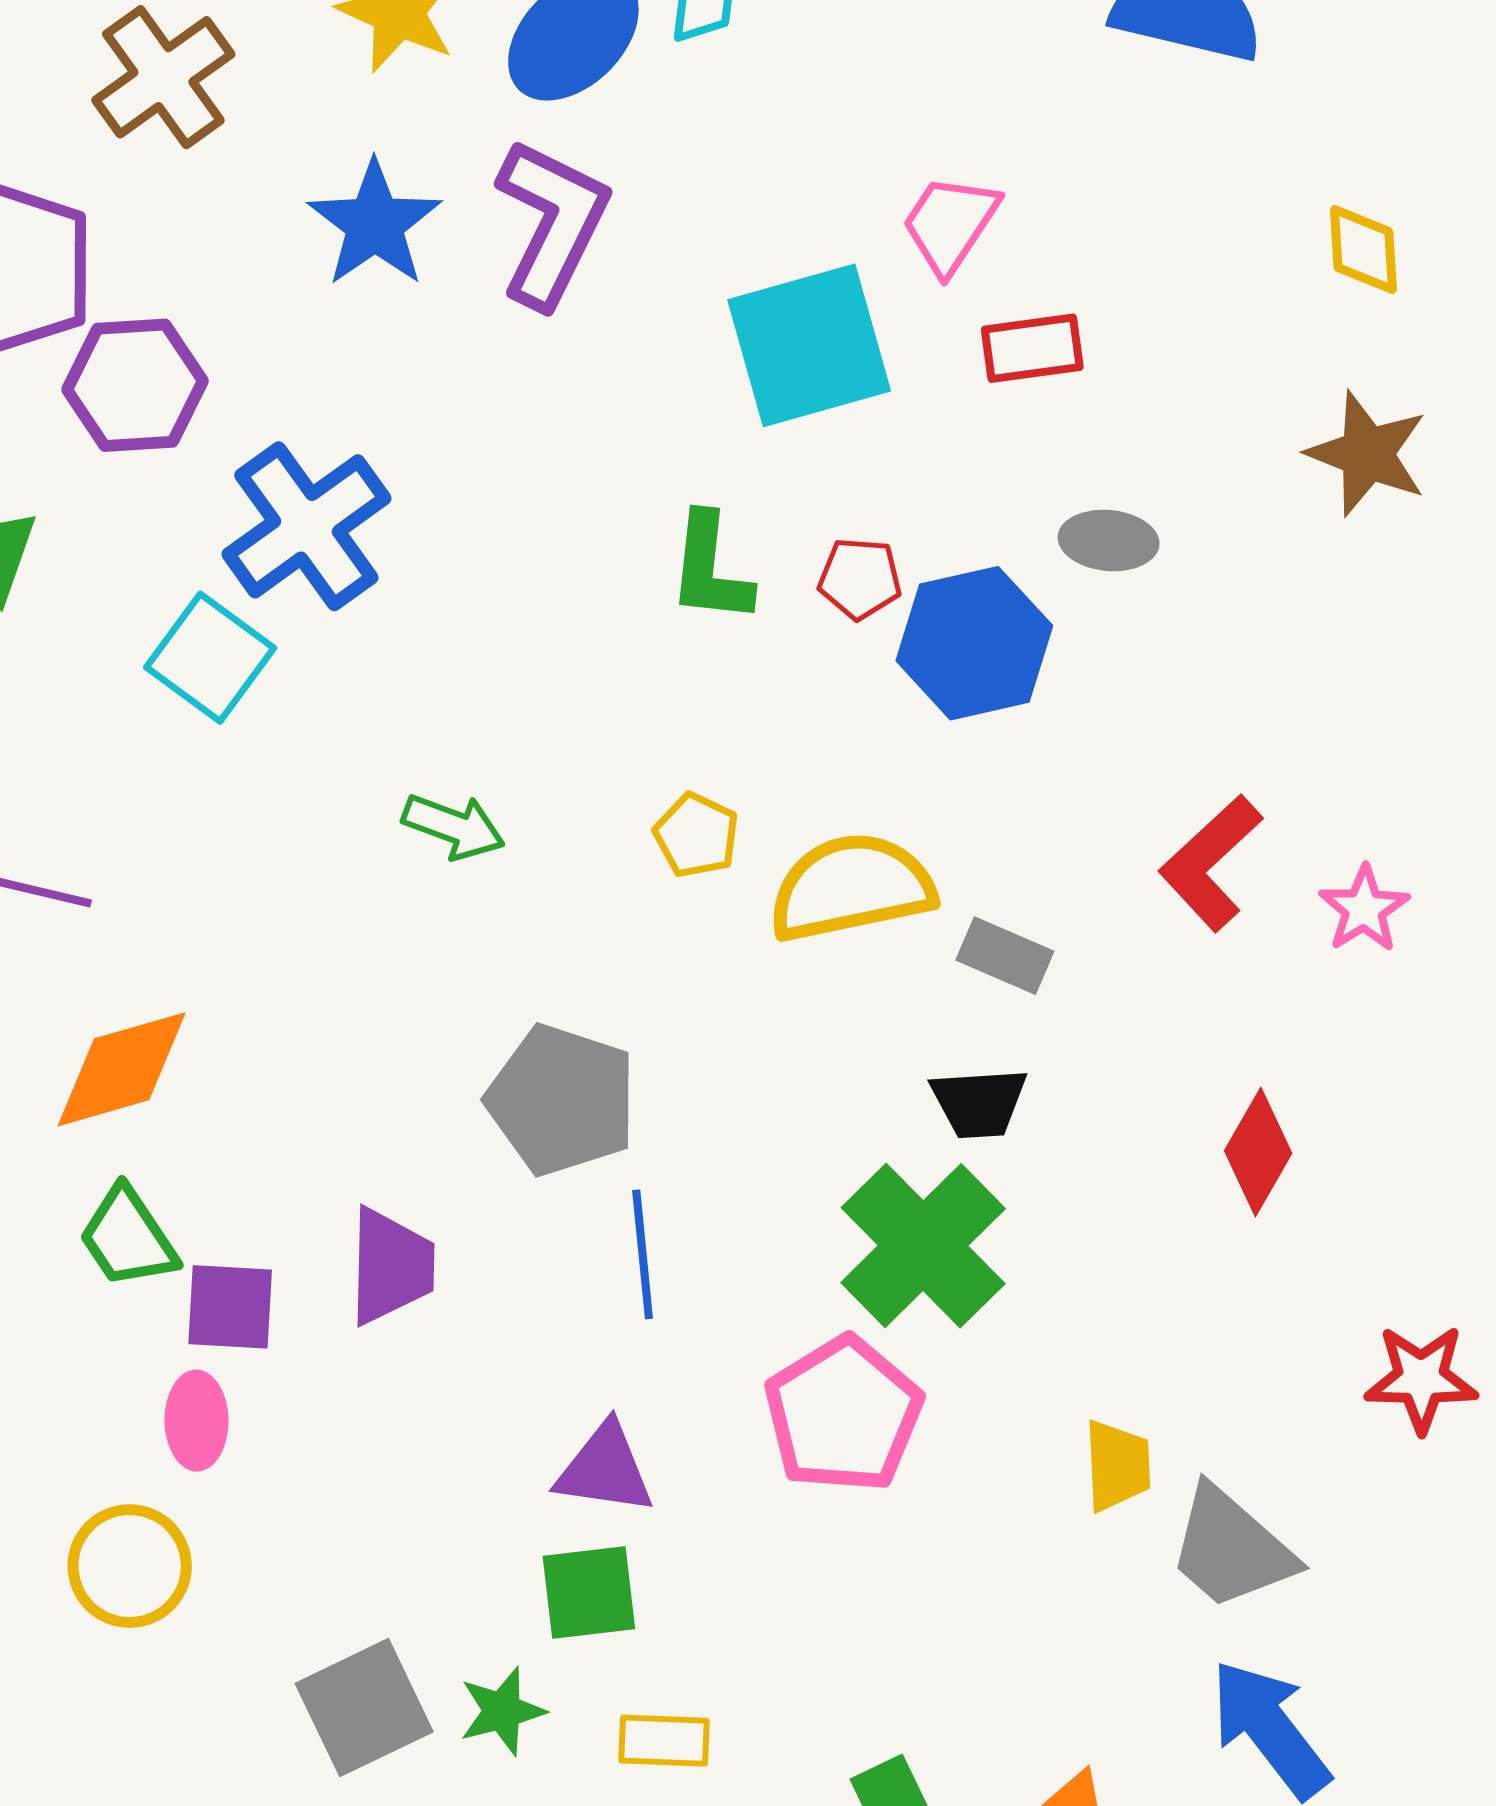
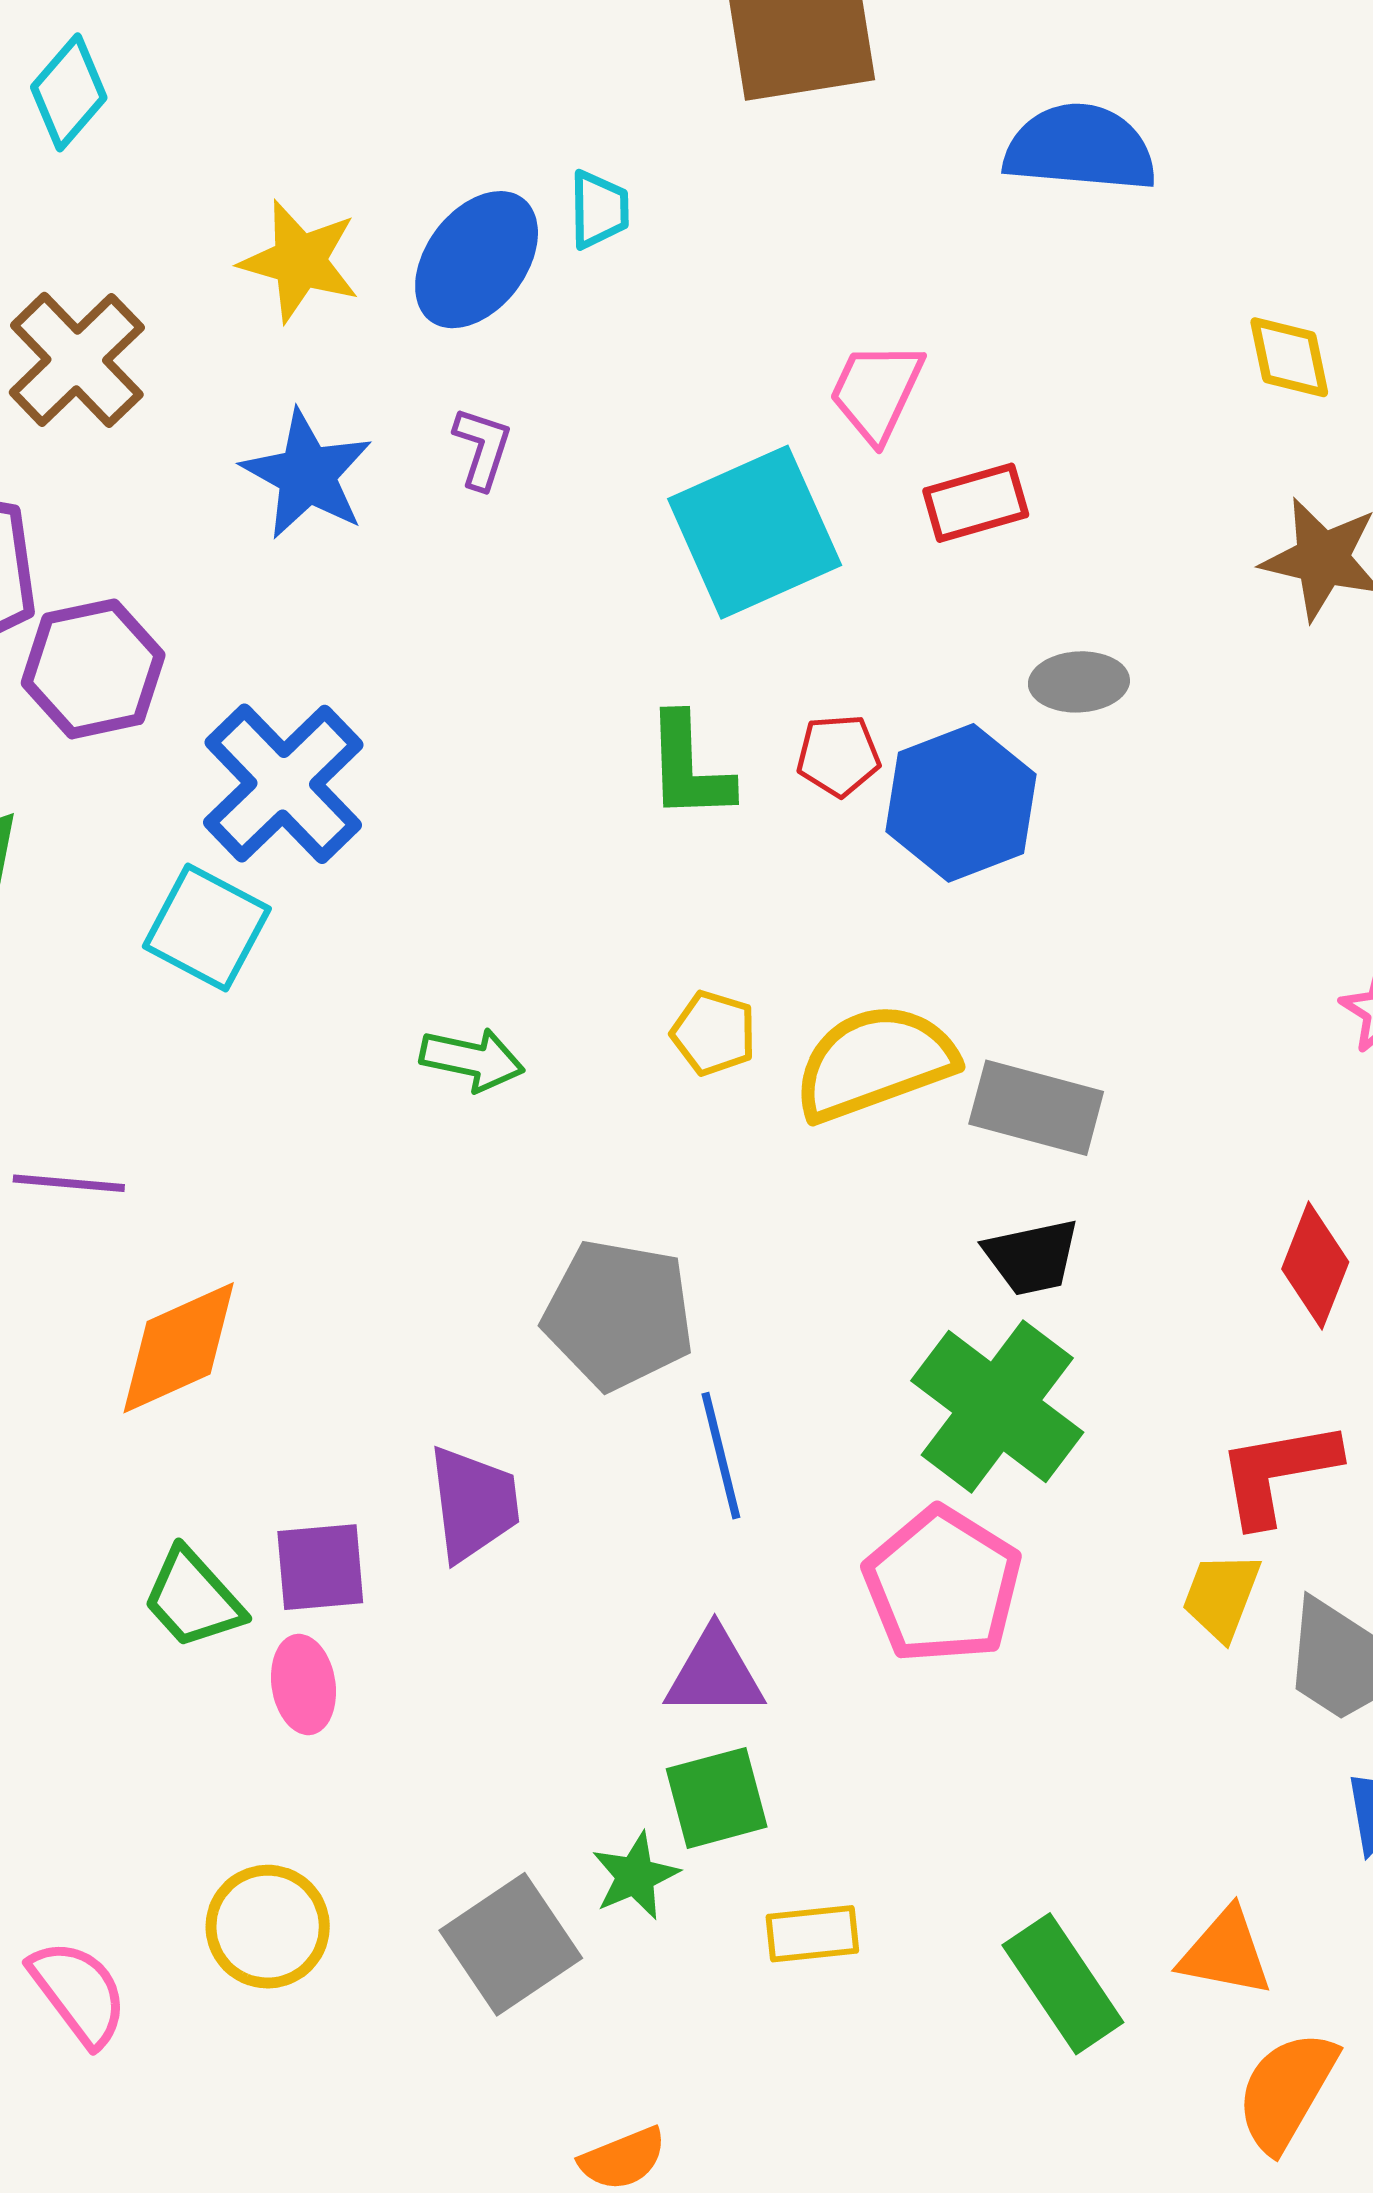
purple L-shape: (552, 223) -> (482, 448), size x0.5
red L-shape: (1211, 863) -> (1278, 1473), moved, turned 41
gray rectangle: (1005, 956) -> (1036, 1108), size x1.4
green trapezoid: (128, 1238) -> (193, 1599), moved
yellow trapezoid: (1117, 1466) -> (1221, 1596), turned -148
yellow circle: (130, 1566) -> (268, 1927), moved
green star: (502, 1711) -> (635, 1876), moved

